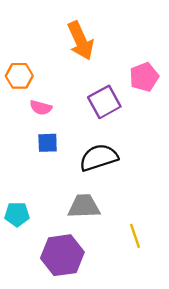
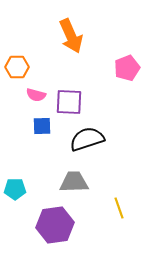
purple square: (104, 102) -> (69, 102), moved, turned 32

